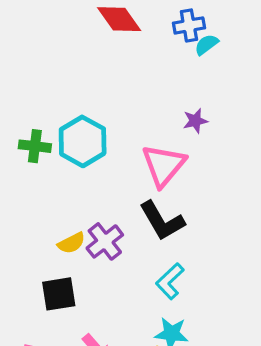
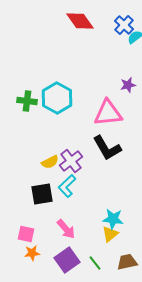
blue cross: (189, 25) -> (124, 25), turned -36
pink triangle: (164, 165) -> (108, 113), turned 44
cyan L-shape: (170, 281) -> (67, 186), moved

